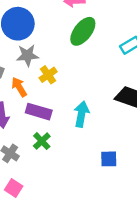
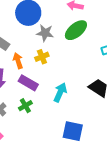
gray star: (27, 55) -> (45, 33), moved
blue square: (109, 159) -> (73, 131), size x1.5

